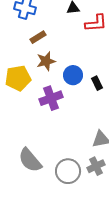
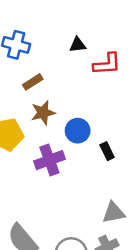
black rectangle: (97, 83) -> (107, 151), moved

